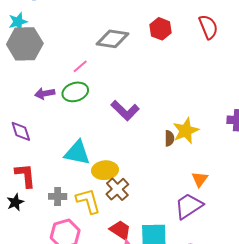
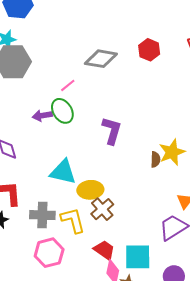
green ellipse: (75, 92) -> (62, 111), turned 75
purple arrow: (45, 93) -> (42, 116), moved
purple L-shape: (125, 110) -> (112, 131), turned -120
gray cross: (58, 196) -> (42, 215), size x1.4

